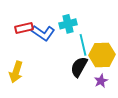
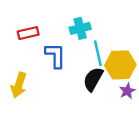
blue L-shape: (43, 33) -> (55, 56), moved, turned -125
purple star: (101, 81) -> (127, 91), moved

